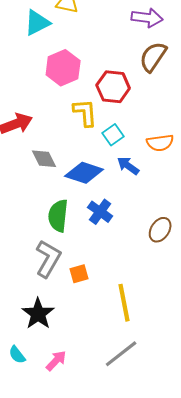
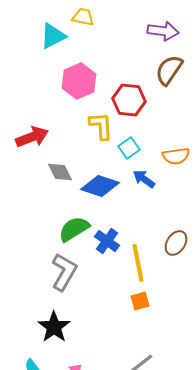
blue cross: (100, 212) -> (107, 241), moved
green semicircle: (58, 216) -> (74, 229), turned 52
orange square: (79, 274) -> (140, 301), moved
yellow line: (124, 303) -> (138, 263), moved

